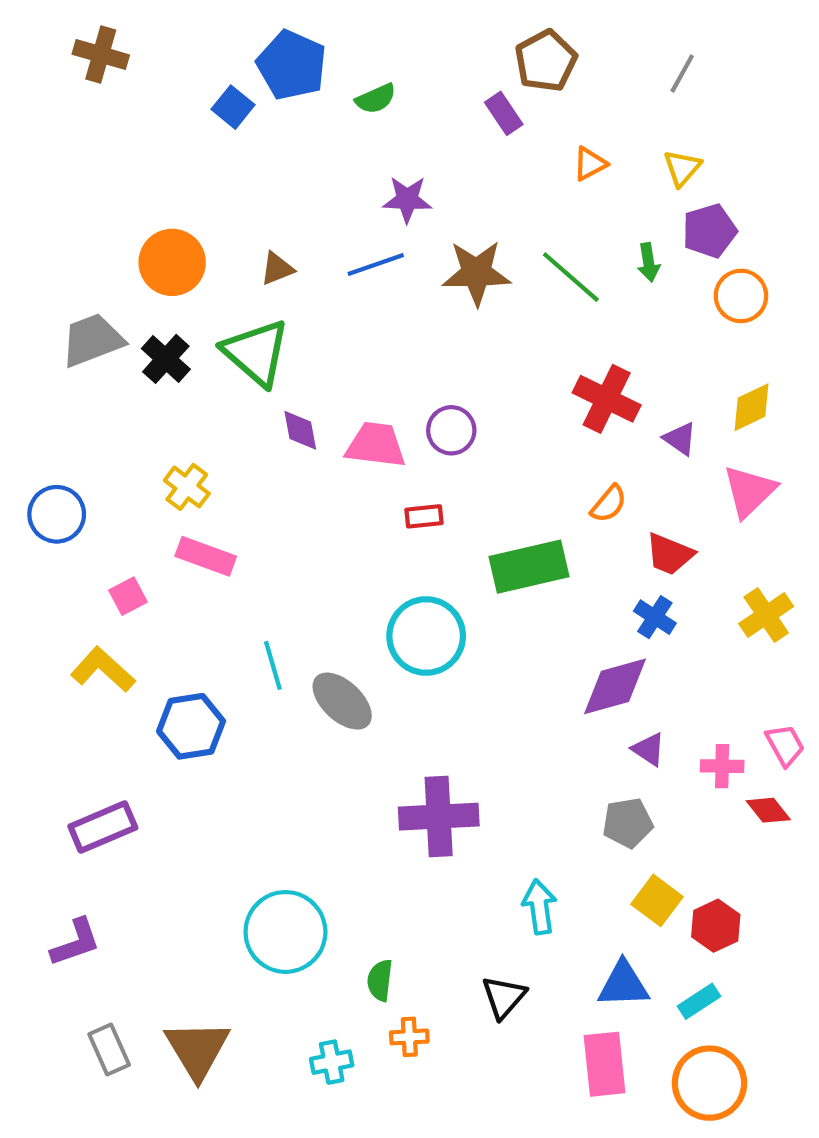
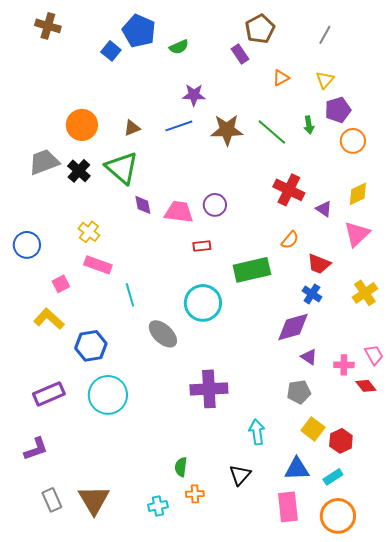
cyan line: (273, 665) -> (130, 295), moved
cyan circle: (285, 932) -> (108, 395), moved

